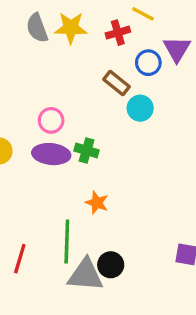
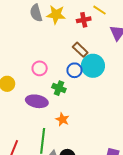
blue circle: (148, 63) -> (74, 70), moved
cyan circle: (140, 108) -> (93, 66), size x1.5
purple ellipse: (51, 154) -> (37, 101), moved

